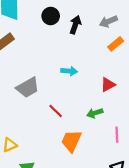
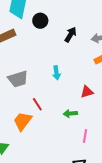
black circle: (51, 16) -> (40, 21), moved
cyan arrow: (69, 71) -> (56, 73), turned 64
orange trapezoid: (71, 141) -> (23, 121), moved

